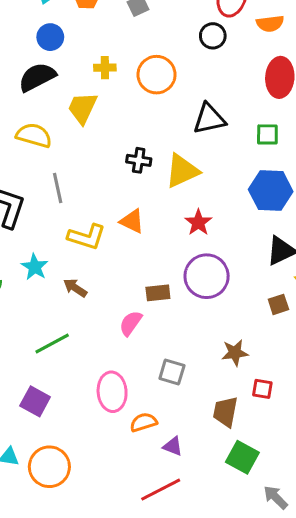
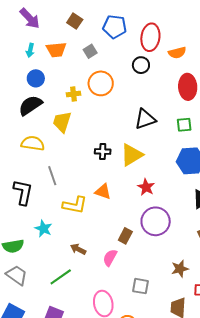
orange circle: (157, 75) -> (101, 83), moved
brown arrow: (75, 288) -> (78, 249), moved
brown rectangle: (158, 293) -> (125, 236), turned -49

